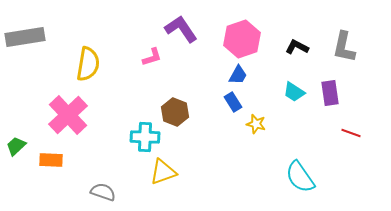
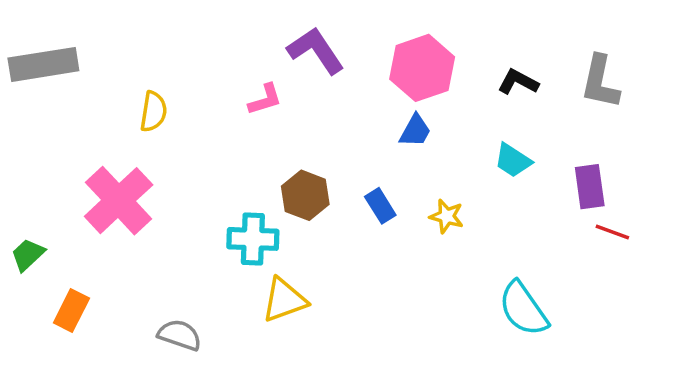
yellow semicircle: (88, 64) -> (153, 112), size x0.7
purple rectangle: (330, 93) -> (590, 187), moved
blue rectangle: (233, 102) -> (380, 206), moved
orange rectangle: (51, 160) -> (71, 311), moved, turned -65

